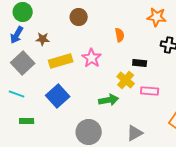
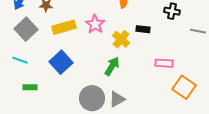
yellow cross: (126, 80) -> (121, 39), moved
pink rectangle: (150, 91) -> (164, 63), moved
green arrow: (109, 100) -> (112, 66), turned -48
gray triangle: (135, 133) -> (117, 99), moved

